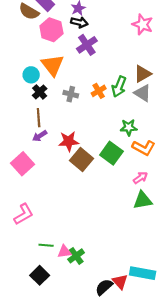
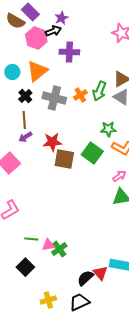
black arrow: (79, 22) -> (53, 31), moved, turned -35
purple cross: (87, 45) -> (69, 52), turned 36
orange triangle: (53, 65) -> (37, 71), turned 30
cyan circle: (31, 75) -> (12, 72), moved
gray cross: (71, 94) -> (54, 98), size x1.6
brown square: (81, 160) -> (64, 159), turned -30

